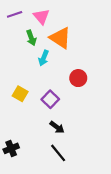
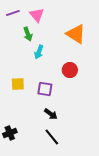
orange triangle: (60, 38) -> (76, 34), moved
yellow square: (20, 94) -> (18, 84), turned -32
purple square: (50, 99) -> (45, 89), turned -35

